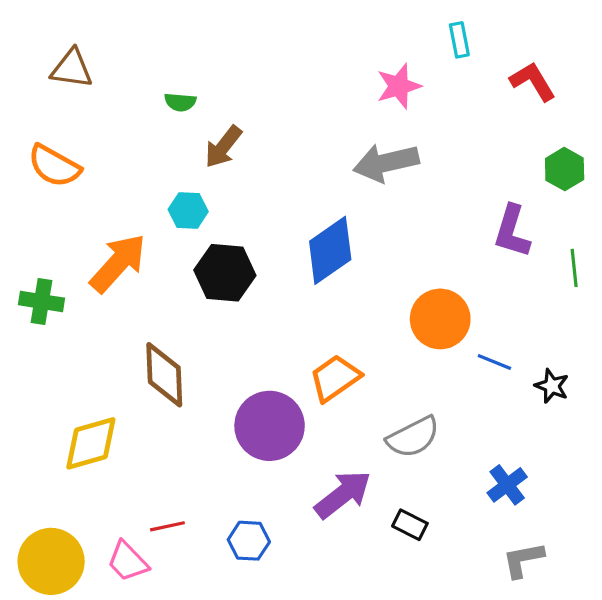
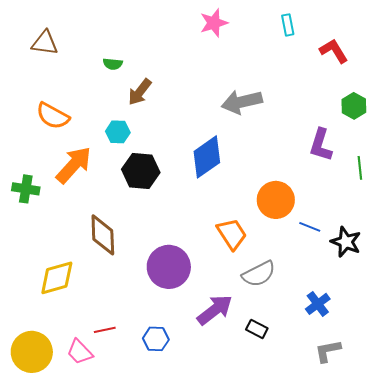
pink star: (399, 86) -> (214, 23), moved
orange semicircle: (54, 166) -> (53, 116), moved
orange trapezoid: (335, 378) -> (232, 234), moved, turned 92
black star: (552, 386) -> (346, 242), size x1.4

